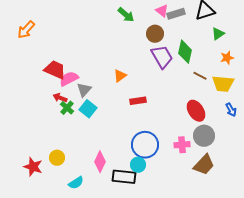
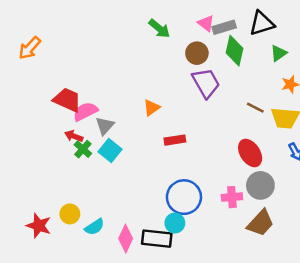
green diamond: (185, 52) -> (235, 51), moved
pink diamond: (100, 162) -> (126, 239), moved
cyan semicircle: (76, 183) -> (94, 227), moved

